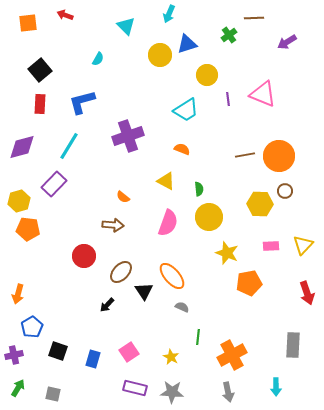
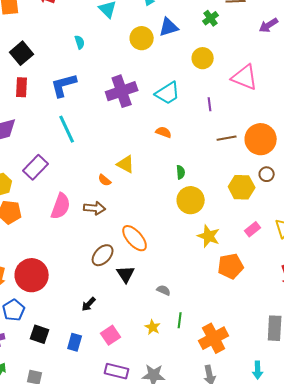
cyan semicircle: (98, 59) -> (80, 42), turned -48
yellow circle: (207, 75) -> (203, 58), moved
purple line: (228, 99) -> (210, 104), moved
purple cross: (128, 136) -> (122, 91), moved
cyan line: (69, 146) -> (67, 129), moved, turned -56
yellow triangle: (166, 181) -> (126, 164), moved
pink semicircle: (168, 223) -> (61, 206), moved
pink rectangle: (271, 246) -> (253, 229), turned -35
red circle: (84, 256) -> (32, 275), moved, size x1.4
orange ellipse: (172, 276) -> (135, 238), moved
black arrow: (107, 305) -> (89, 304), moved
yellow star: (171, 357) -> (153, 327), moved

